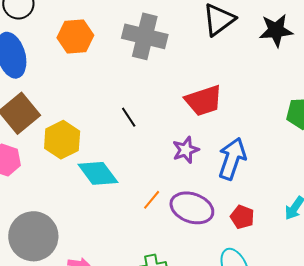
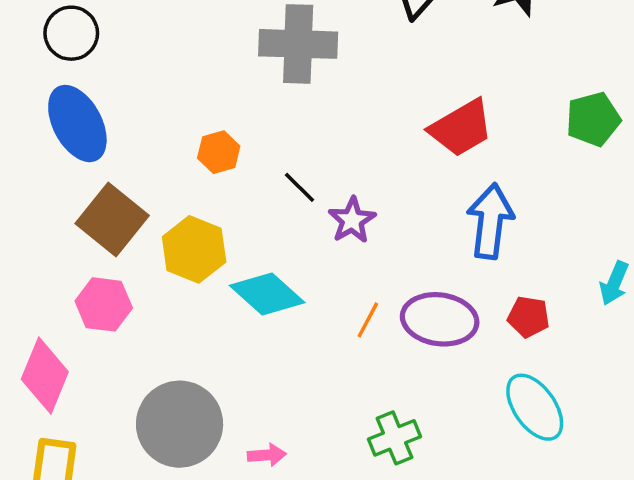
orange hexagon: (75, 36) -> (219, 152), moved, size x0.7
red trapezoid: (204, 101) -> (461, 128), moved
purple star: (186, 150) -> (352, 220), moved

